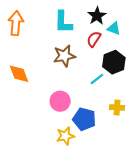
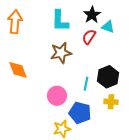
black hexagon: (114, 62) -> (108, 77), moved
cyan line: (97, 79) -> (86, 84), moved, turned -40

